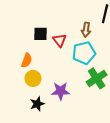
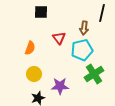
black square: (40, 34) -> (41, 12), moved
orange semicircle: (27, 60) -> (30, 48), moved

